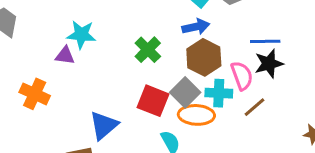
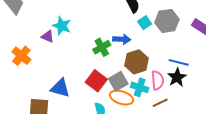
blue arrow: (196, 27) -> (122, 39), moved
black star: (269, 64) -> (177, 77), turned -30
blue triangle: (104, 125) -> (60, 88), turned 40

